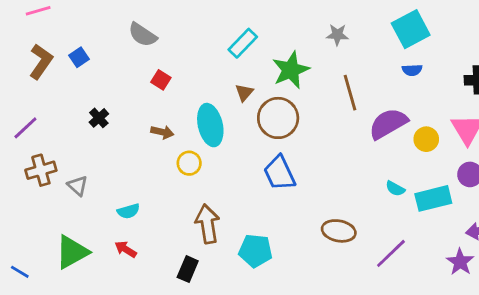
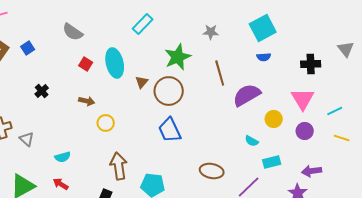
cyan rectangle: (243, 43) -> (143, 24), moved
brown triangle: (244, 93) -> (142, 82), moved
cyan ellipse: (210, 125) -> (115, 63), moved
yellow circle: (426, 139) -> (274, 119), moved
cyan rectangle: (433, 198) -> (272, 162), moved, size x0.7

